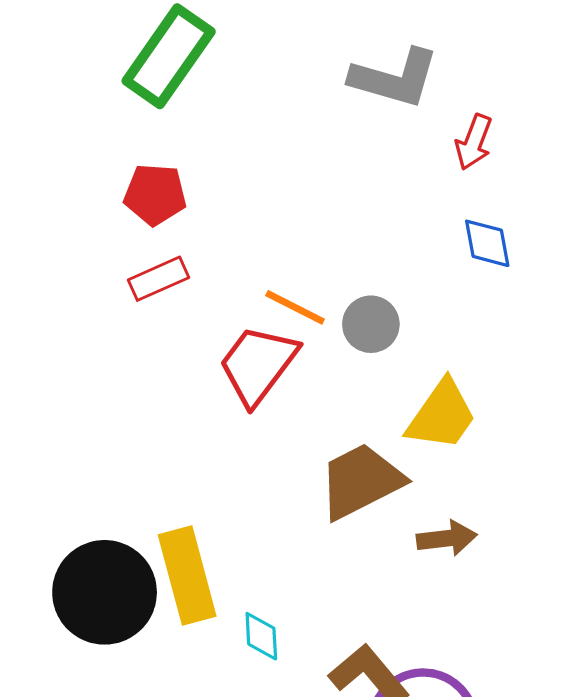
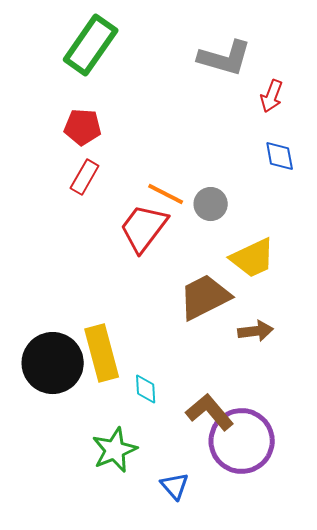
red rectangle: (158, 279) -> (85, 177), turned -36
yellow trapezoid: (442, 415) -> (253, 258), turned 30

